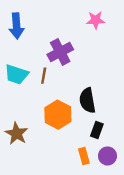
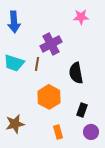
black semicircle: (87, 100) -> (76, 73), moved
brown star: (17, 134) -> (15, 124), moved, turned 30
orange rectangle: (84, 156) -> (58, 132), moved

